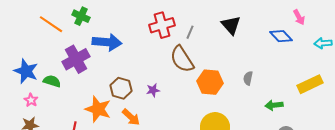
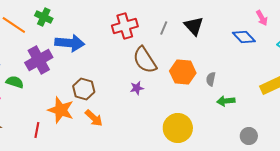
gray line: (190, 32) -> (164, 28), moved
orange hexagon: (210, 82) -> (183, 72), moved
purple star: (153, 90) -> (137, 88), moved
green arrow: (274, 105) -> (226, 101), moved

